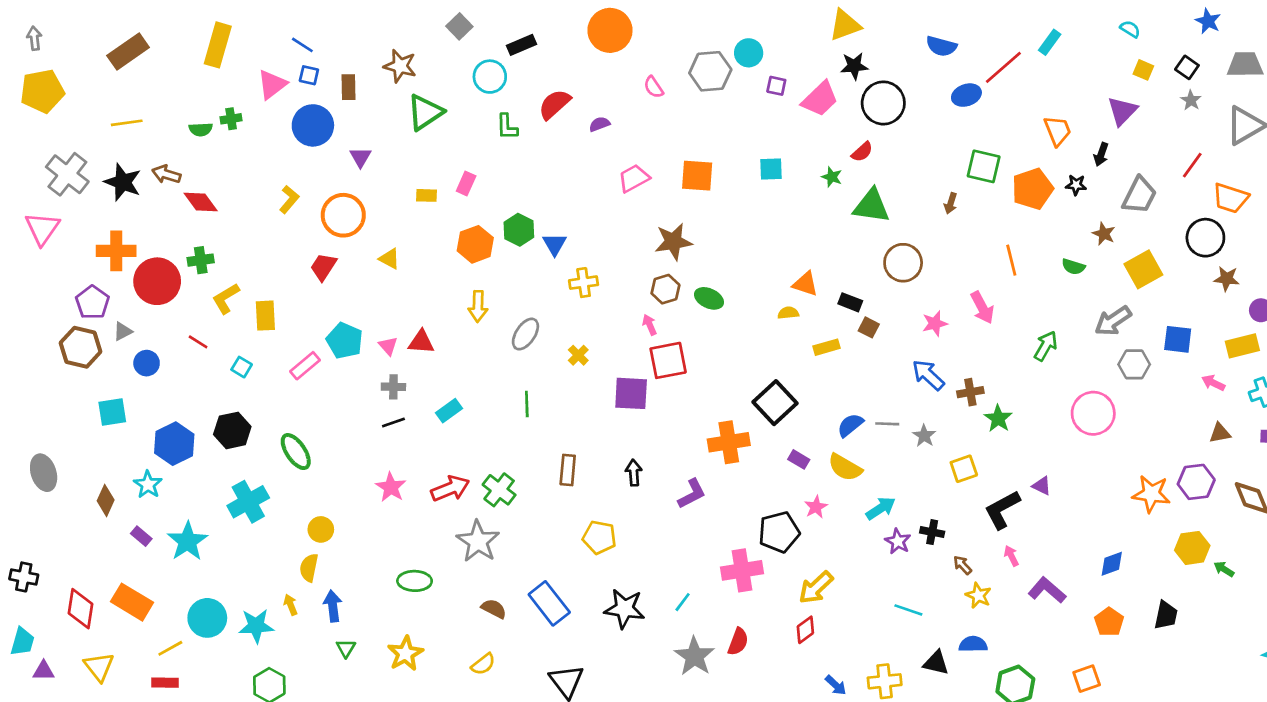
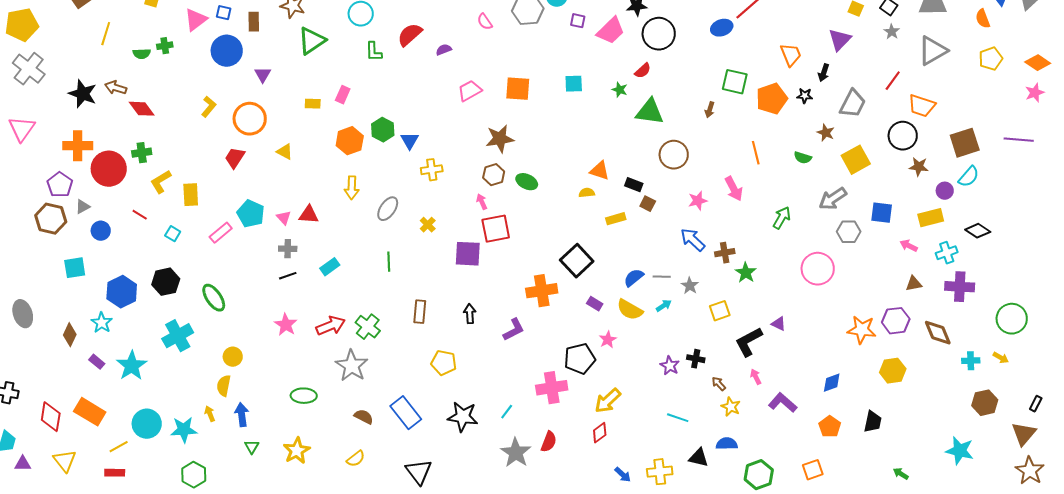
yellow line: (127, 123) -> (106, 34), moved, turned -65
gray cross: (67, 174) -> (29, 69), moved
cyan arrow: (881, 508) -> (664, 306), moved, size x0.7
green arrow: (1224, 569) -> (901, 474), moved

